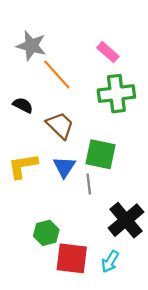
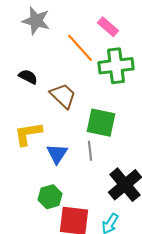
orange line: (57, 74) -> (80, 48), moved
blue triangle: (64, 167) -> (57, 154), moved

